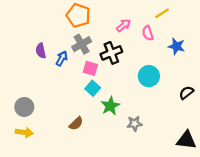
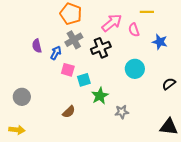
yellow line: (162, 13) -> (147, 12), turned 32
pink arrow: (124, 25) -> (112, 23), size x1.5
pink square: (90, 68) -> (68, 70), moved
cyan square: (93, 88) -> (84, 80), turned 32
yellow arrow: (24, 132) -> (17, 130), moved

